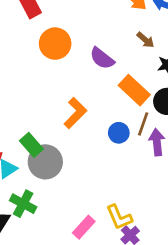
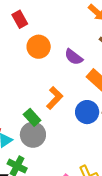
blue circle: (119, 133) -> (87, 112), size x1.5
green rectangle: (31, 145) -> (32, 117), moved

